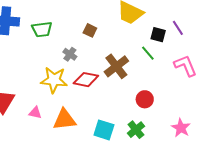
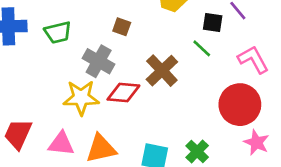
gray cross: (70, 54) -> (99, 61), size x1.6
red circle: (145, 99) -> (240, 105), moved, size x1.8
pink triangle: (35, 113) -> (61, 144), size x1.5

